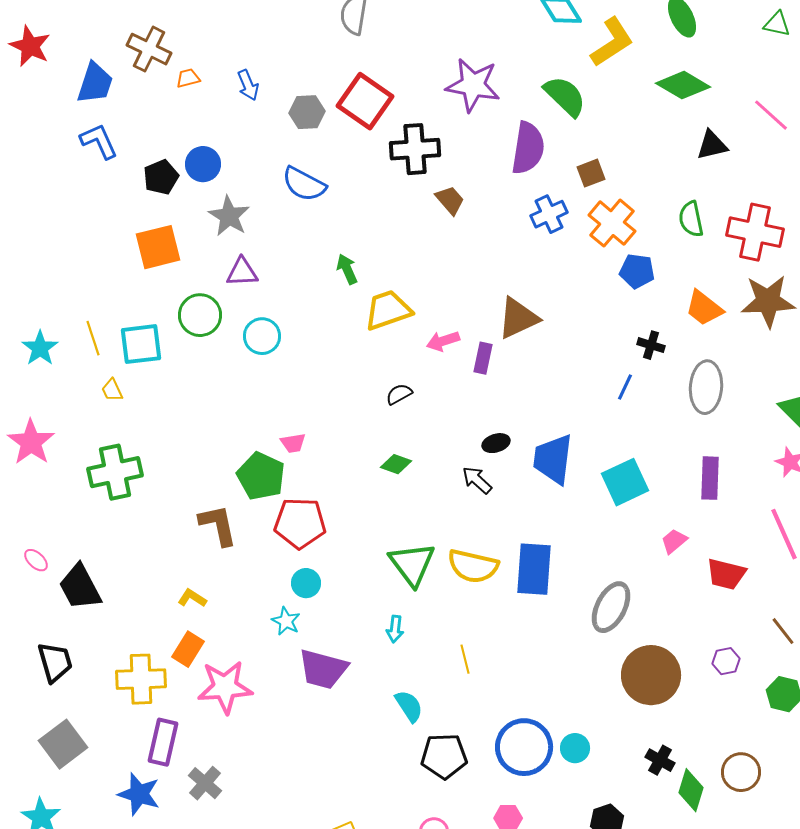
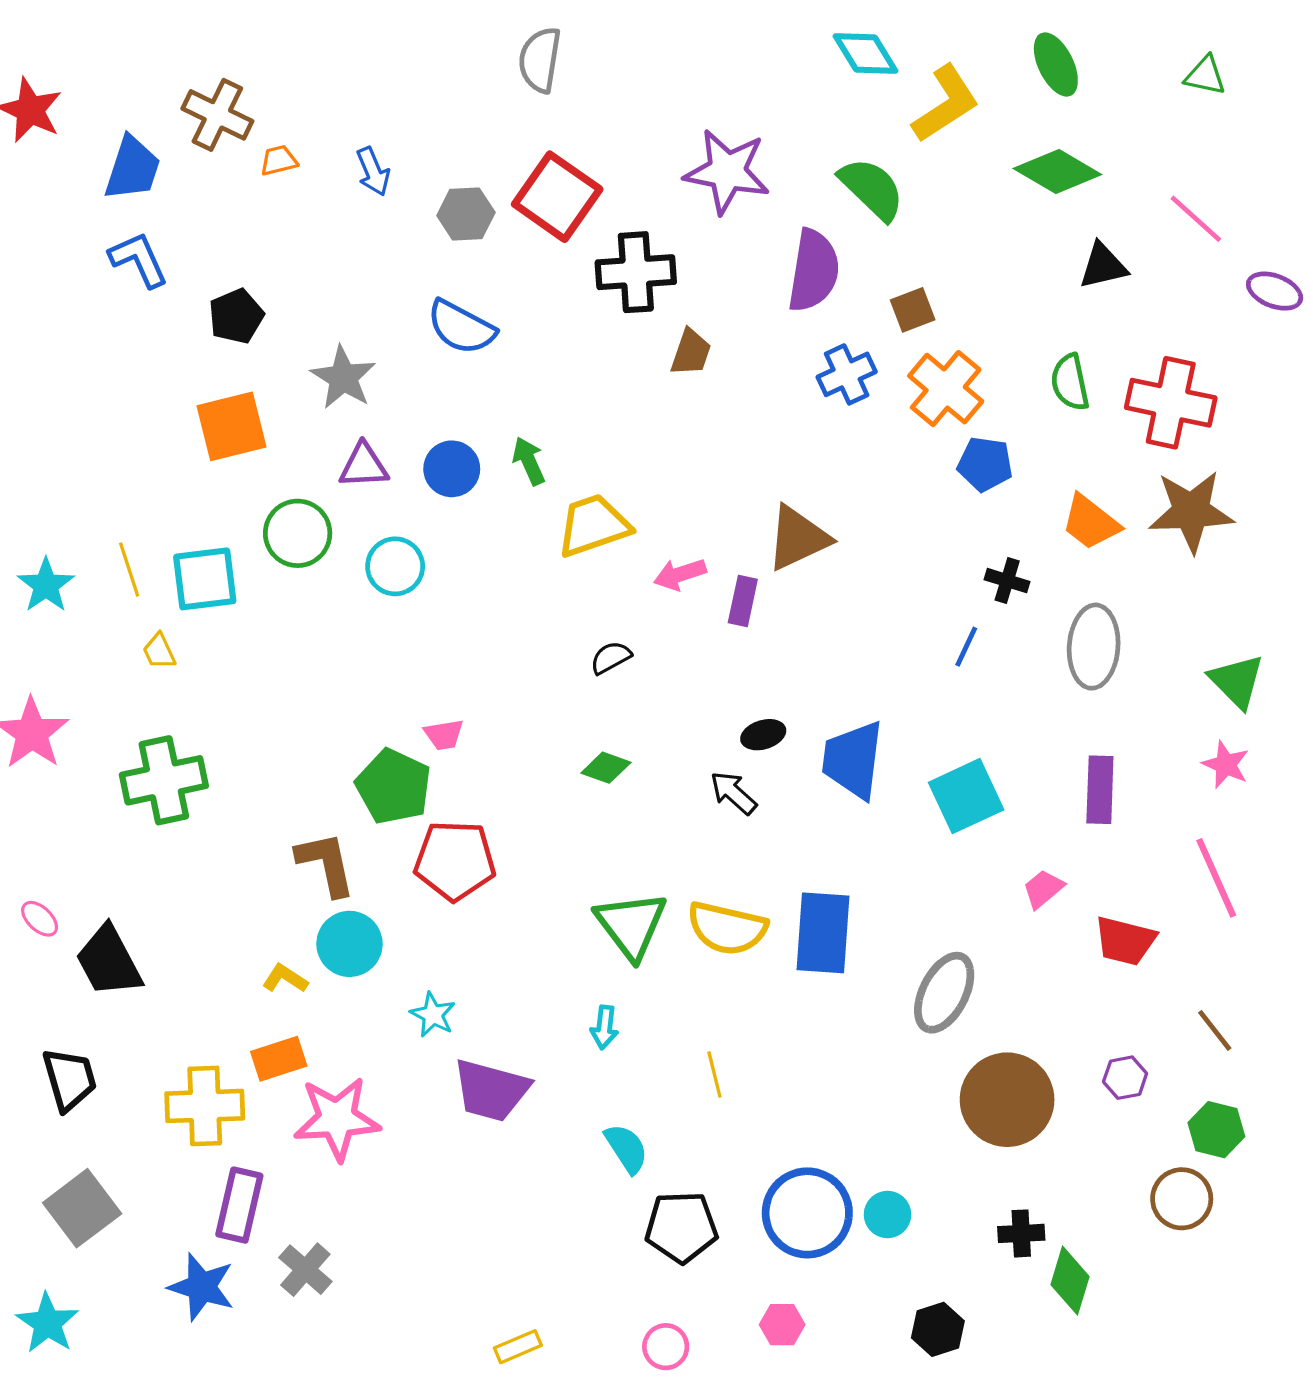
blue circle: (203, 164) -> (452, 469), moved
brown trapezoid: (450, 200) -> (691, 352), turned 60
cyan circle: (306, 583) -> (349, 944), moved, size x1.4
orange rectangle: (188, 649) -> (279, 1059), turned 40
black cross: (660, 760) -> (1021, 1233), turned -32
brown circle: (741, 772) -> (1182, 1199), moved

